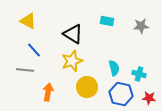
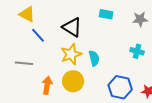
blue line: (34, 50) -> (38, 35), moved
cyan semicircle: (114, 68) -> (94, 58), moved
cyan cross: (139, 74) -> (137, 51), moved
yellow circle: (87, 87) -> (73, 81), moved

